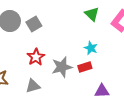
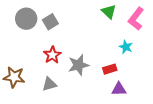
cyan star: (91, 48) -> (126, 47), moved
red rectangle: (85, 67) -> (110, 69), moved

